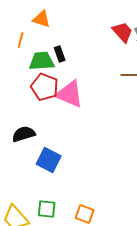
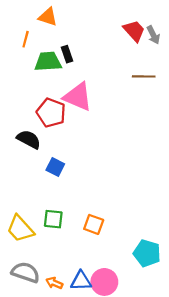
red pentagon: (45, 87) -> (51, 113), moved
black semicircle: (24, 134) -> (29, 139), turned 45
blue square: (49, 160) -> (55, 167), size x0.7

